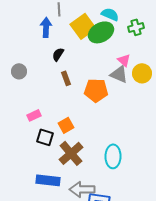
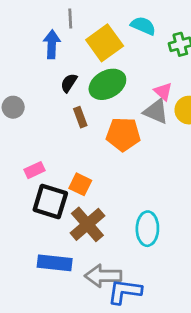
green ellipse: (101, 32) -> (107, 84), moved
orange square: (66, 125) -> (80, 184), turned -35
black square: (45, 137) -> (50, 201), size x1.4

